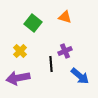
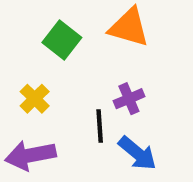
orange triangle: (65, 17) -> (129, 27), size x1.5
blue arrow: (80, 76) -> (137, 153), moved

